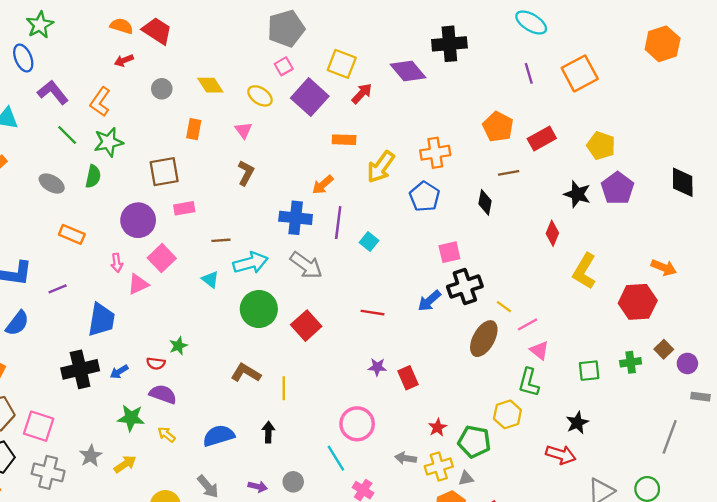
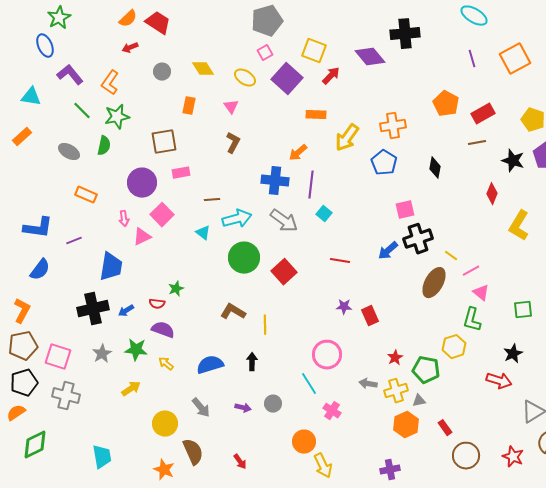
orange semicircle: (122, 26) -> (128, 19), turned 120
brown line: (509, 173) -> (477, 143), moved
cyan square: (369, 242) -> (324, 214), moved
gray star: (91, 456) -> (102, 354), moved

